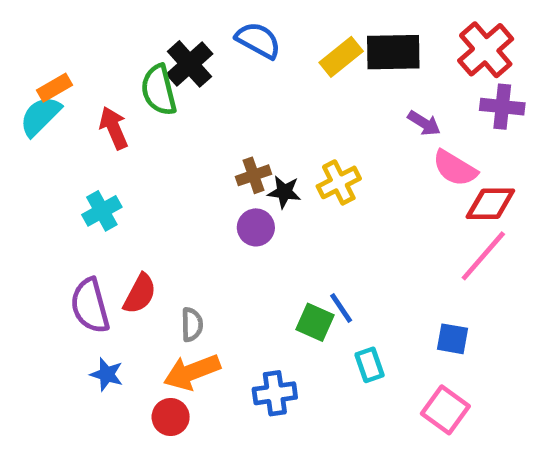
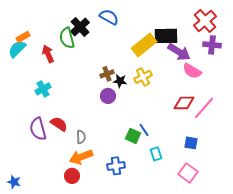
black rectangle: (393, 52) -> (166, 36), moved
yellow rectangle: (341, 57) -> (144, 45), moved, size x1.4
purple arrow: (424, 123) -> (179, 52), size x1.6
red diamond: (490, 204) -> (184, 103), moved
red semicircle: (140, 294) -> (59, 124), turned -84
blue star: (107, 374) -> (14, 182), moved

